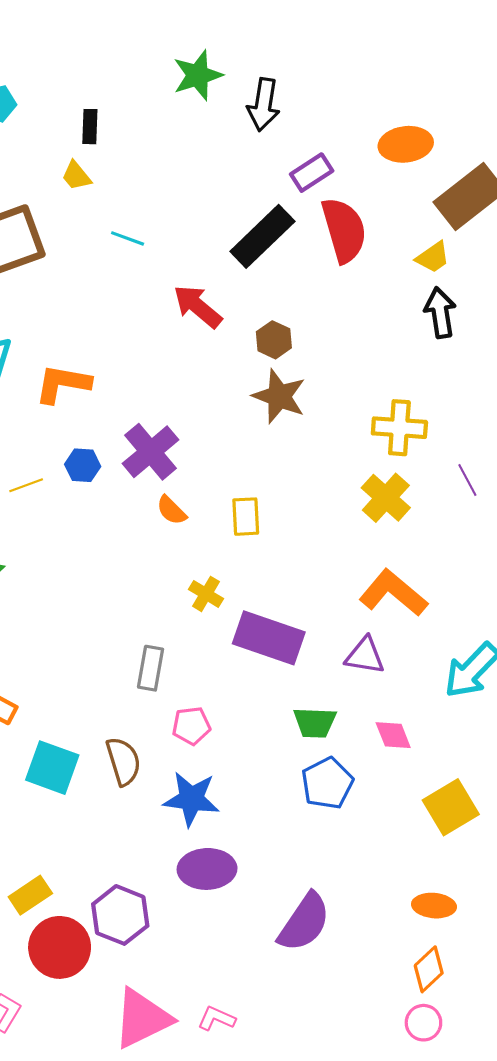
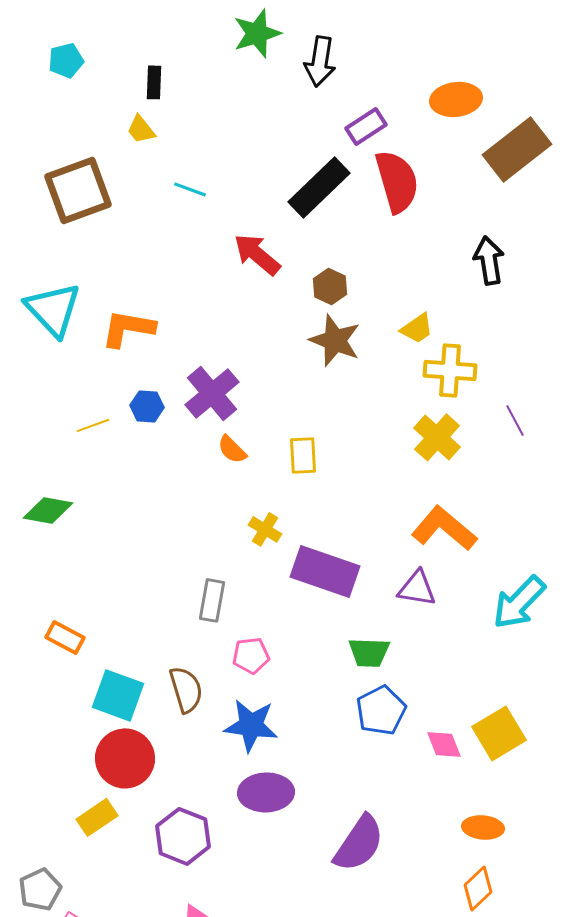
yellow trapezoid: (433, 257) -> (417, 328), moved
pink diamond: (393, 735) -> (444, 744), moved
red circle: (60, 947) -> (125, 758), moved

